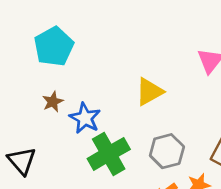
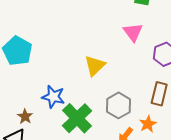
brown star: (53, 102) -> (25, 116), moved

